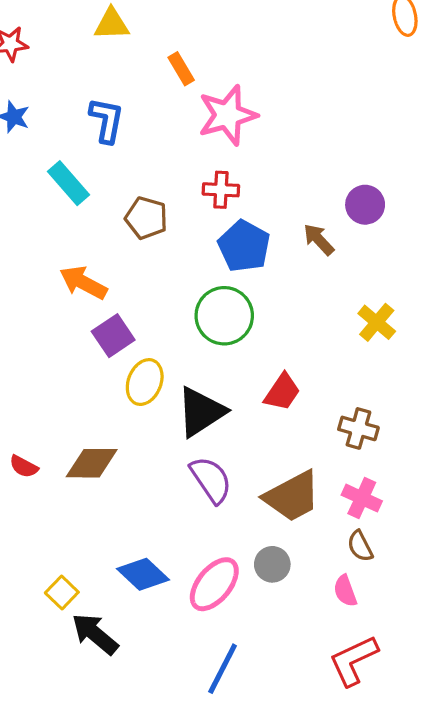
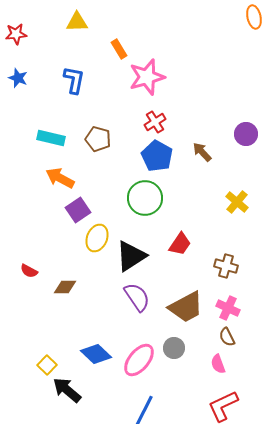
cyan rectangle: (68, 183) -> (51, 138), moved, turned -36
red cross: (221, 190) -> (155, 122), moved, turned -35
purple circle: (365, 205) -> (246, 134), moved
brown diamond: (92, 463) -> (65, 287), size x0.7
red semicircle: (24, 467) -> (29, 271), moved

